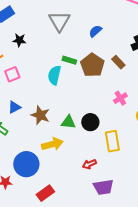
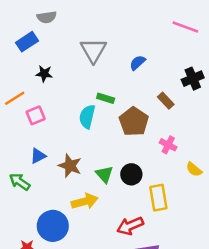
brown pentagon: (92, 65) -> (134, 122), moved
pink cross: (120, 98) -> (168, 145), turned -32
green triangle: (68, 122) -> (104, 174), turned 42
red arrow: (89, 164) -> (130, 226), size x1.5

